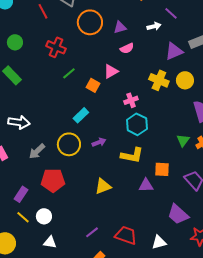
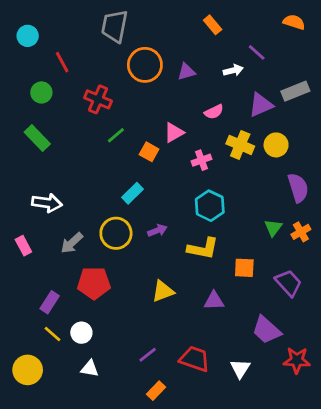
red line: (43, 11) -> (62, 62), moved
pink semicircle: (127, 48) -> (214, 112), moved
pink cross: (131, 100) -> (202, 160), moved
purple triangle: (146, 185) -> (214, 301), moved
white triangle: (159, 242) -> (240, 369), turned -42

